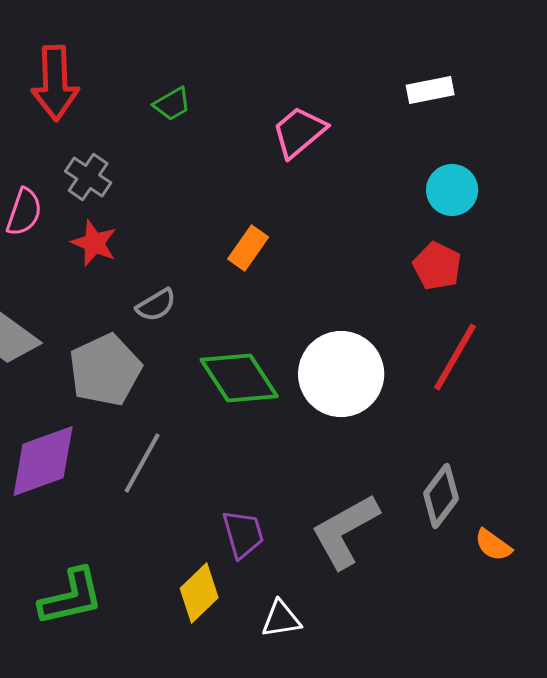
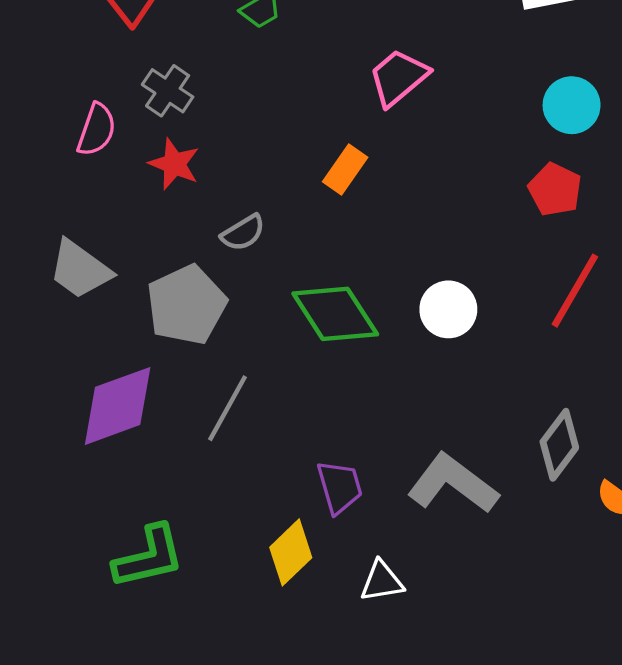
pink trapezoid: (299, 132) -> (398, 77), moved
white circle: (341, 374) -> (448, 309), size x0.6
gray L-shape: (345, 531) -> (453, 484), turned 66

